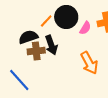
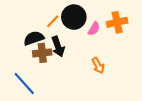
orange arrow: (89, 63) -> (98, 66), size x0.7

